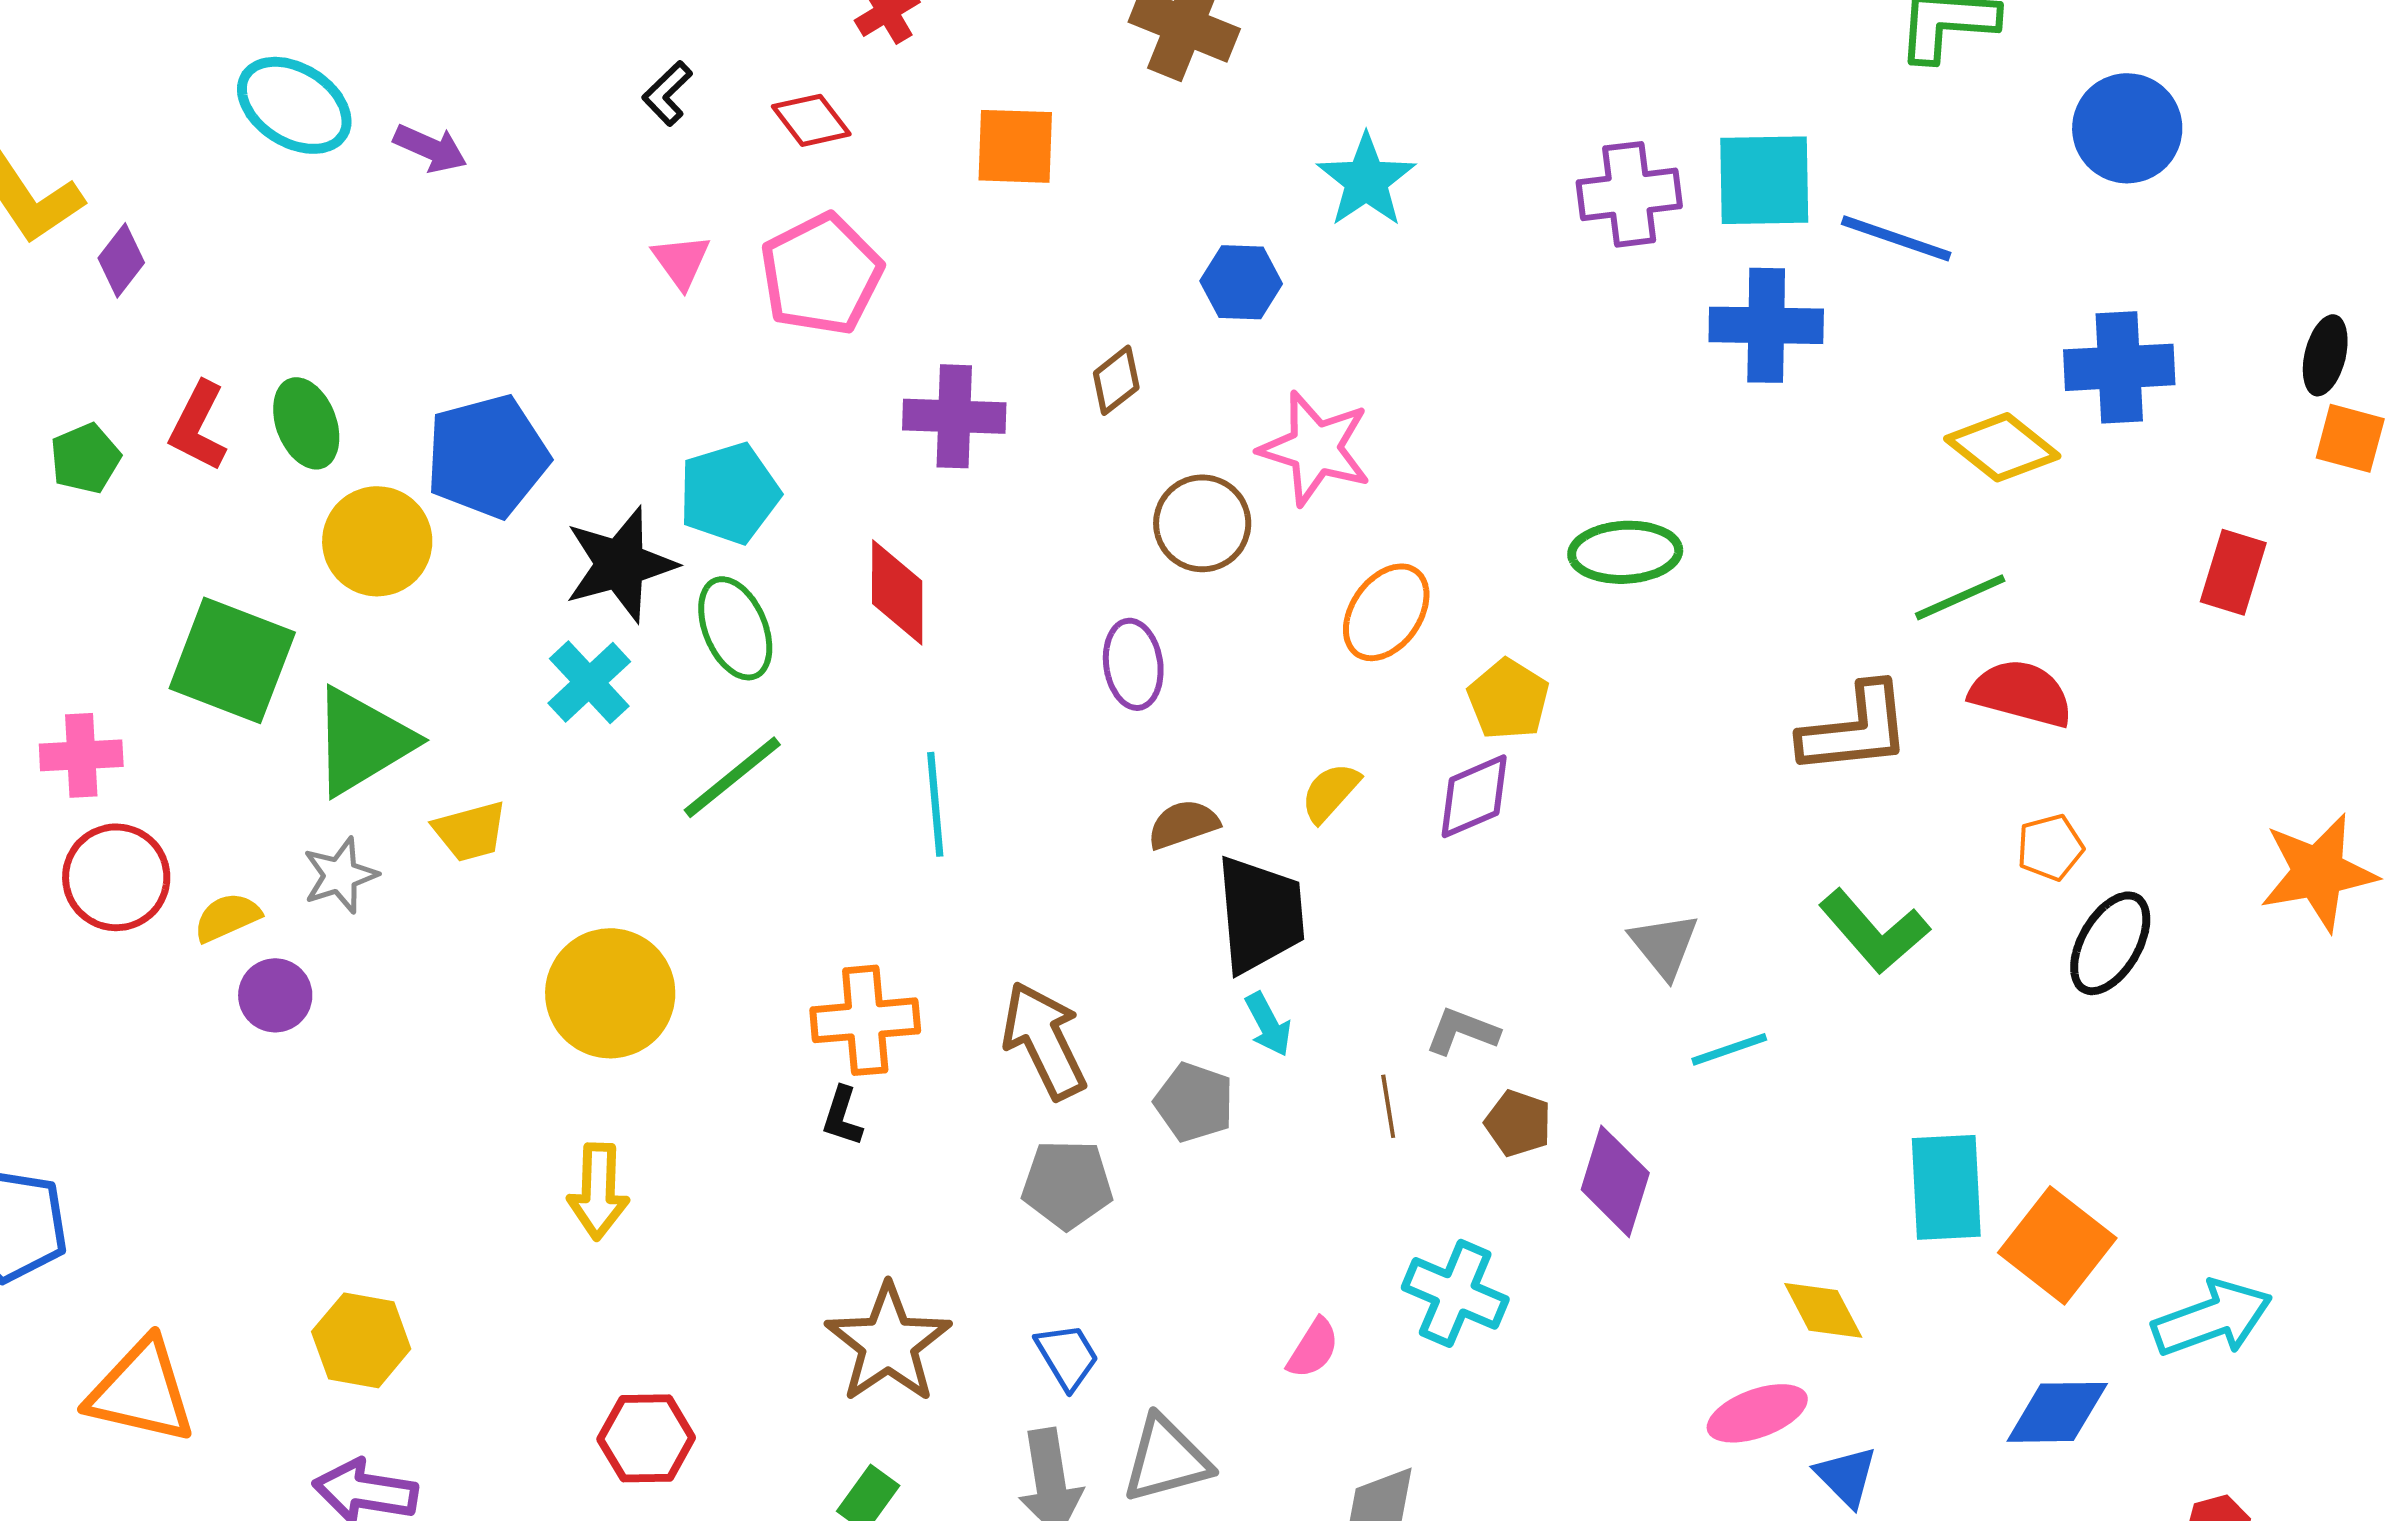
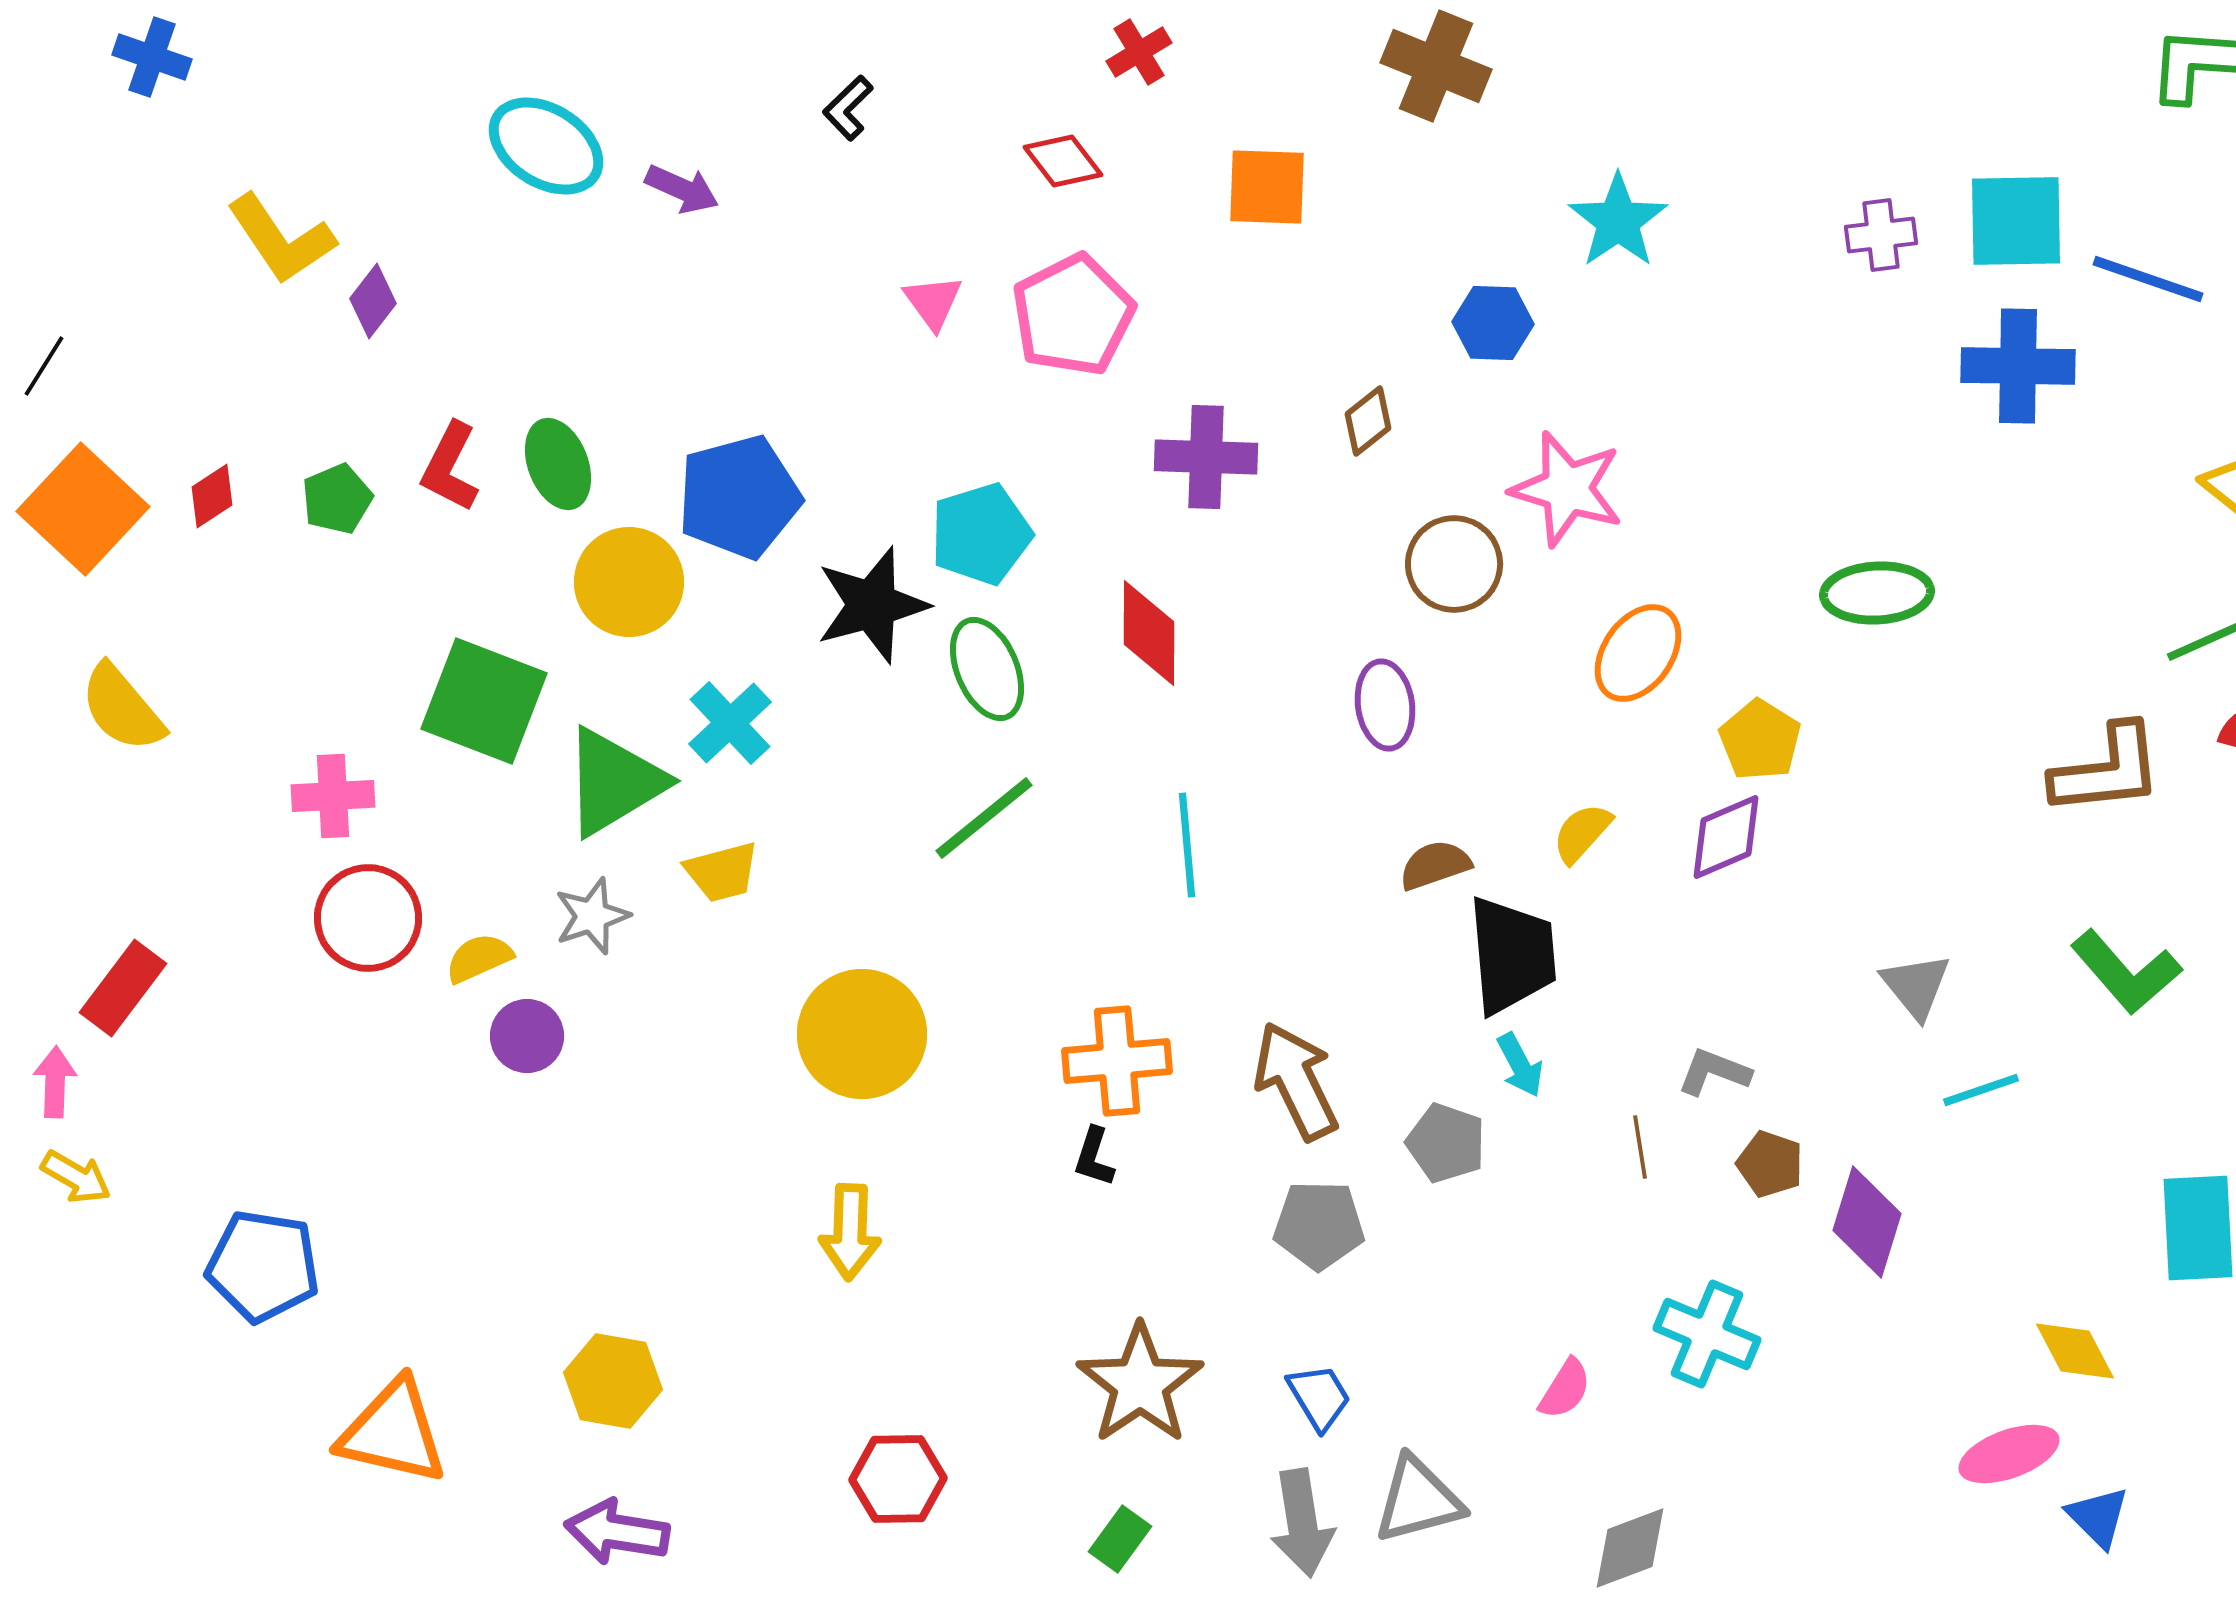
black L-shape: (667, 93) -> (848, 108), moved
purple cross: (1629, 194) -> (1881, 235), size x0.7
cyan cross: (589, 682) -> (730, 723), moved

